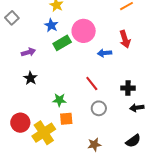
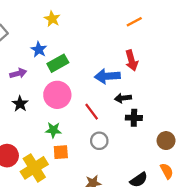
blue star: (51, 25) -> (39, 50), moved
pink circle: (84, 31) -> (57, 95), moved
blue arrow: (104, 53) -> (107, 76), size x1.5
black arrow: (137, 108) -> (123, 98), moved

